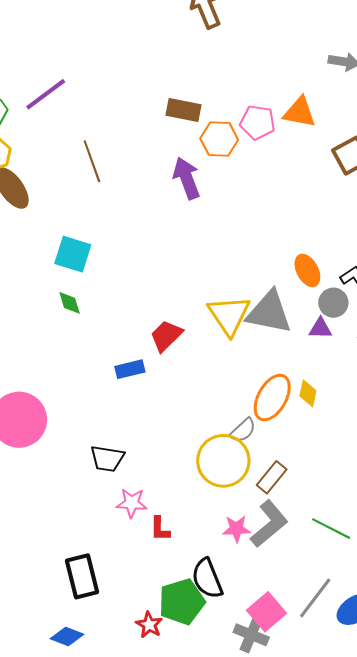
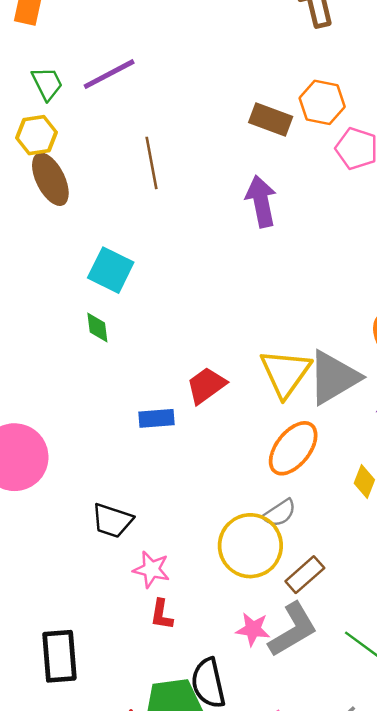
orange hexagon: (219, 139) -> (322, 102), moved
gray triangle: (269, 312) -> (334, 377), turned -51
orange ellipse: (272, 398) -> (293, 448), moved
pink star: (132, 503) -> (151, 569), moved

